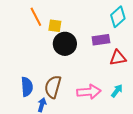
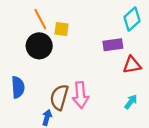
black circle: (65, 44) -> (39, 46), moved
blue semicircle: (27, 87) -> (18, 87), moved
pink arrow: (89, 92) -> (81, 95), moved, turned 90

